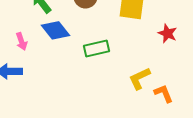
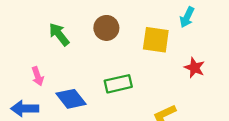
blue diamond: (56, 30) -> (71, 99), moved

